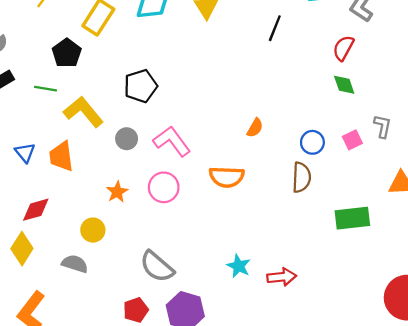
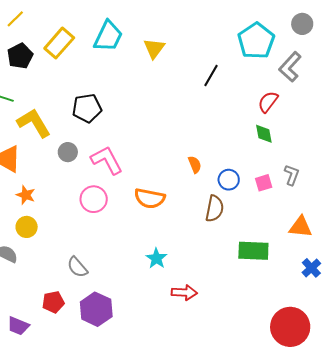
black pentagon: (67, 53) -> (20, 56), moved
orange semicircle: (255, 128) -> (195, 165), moved, turned -60
orange star: (117, 192) -> (26, 195), moved, turned -30
cyan star: (239, 266) -> (156, 258), moved
gray semicircle: (157, 267) -> (77, 267), size x0.7

